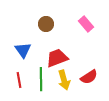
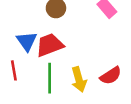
red trapezoid: (57, 58) -> (50, 45), moved
red line: (19, 80) -> (14, 70), moved

